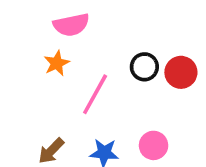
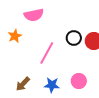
orange star: (57, 63) -> (15, 36), moved

